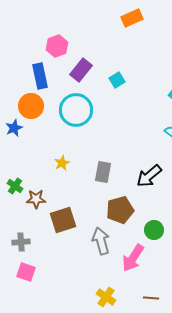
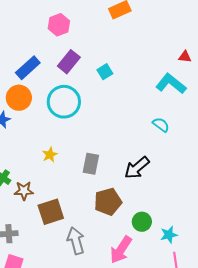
pink hexagon: (57, 46) -> (59, 25), moved
blue rectangle: (40, 76) -> (28, 68), turned 60
gray arrow: (101, 241) -> (76, 241), moved

